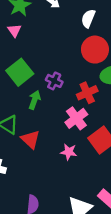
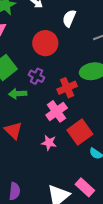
red circle: (95, 50) -> (45, 43), moved
green arrow: (34, 100) -> (18, 94), turned -114

